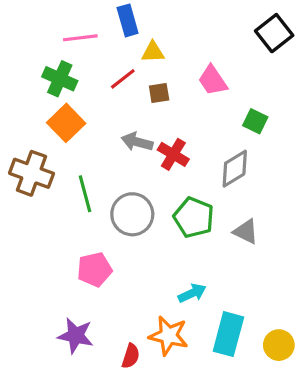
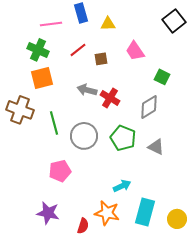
yellow triangle: (153, 52) -> (108, 24), moved
orange square: (66, 123) -> (42, 78), turned 30

